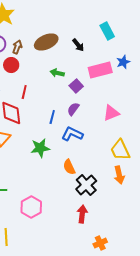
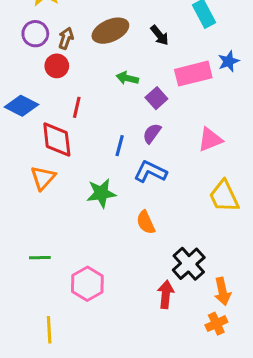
orange arrow: (119, 175) -> (222, 291), moved
black cross: (86, 185) -> (189, 264), moved
orange cross: (100, 243) -> (216, 324), moved

